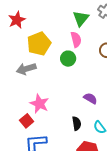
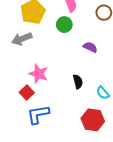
purple semicircle: (90, 98) -> (90, 47), moved
black semicircle: (77, 123) -> (78, 82), moved

